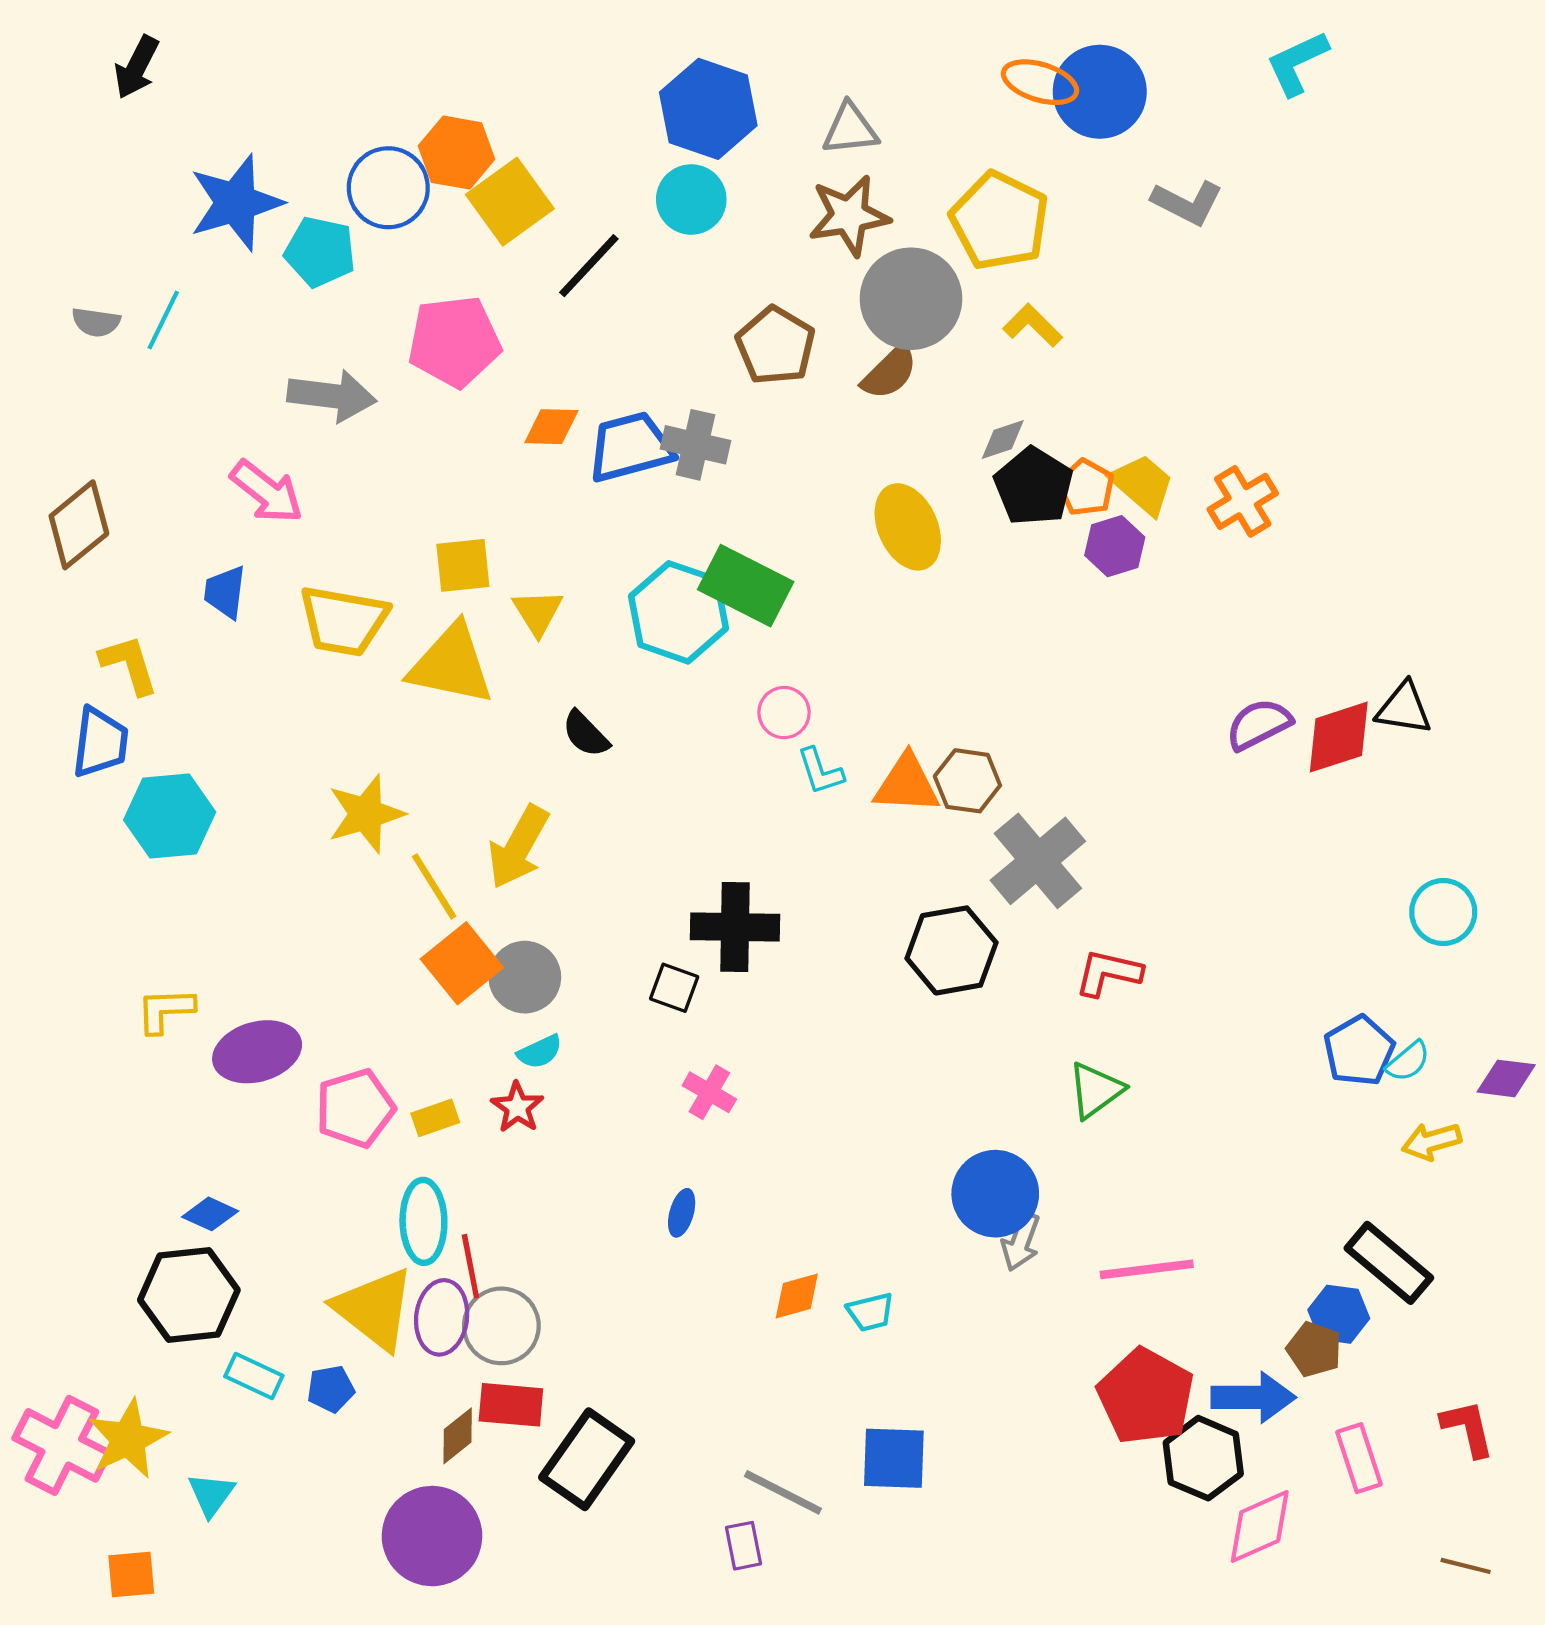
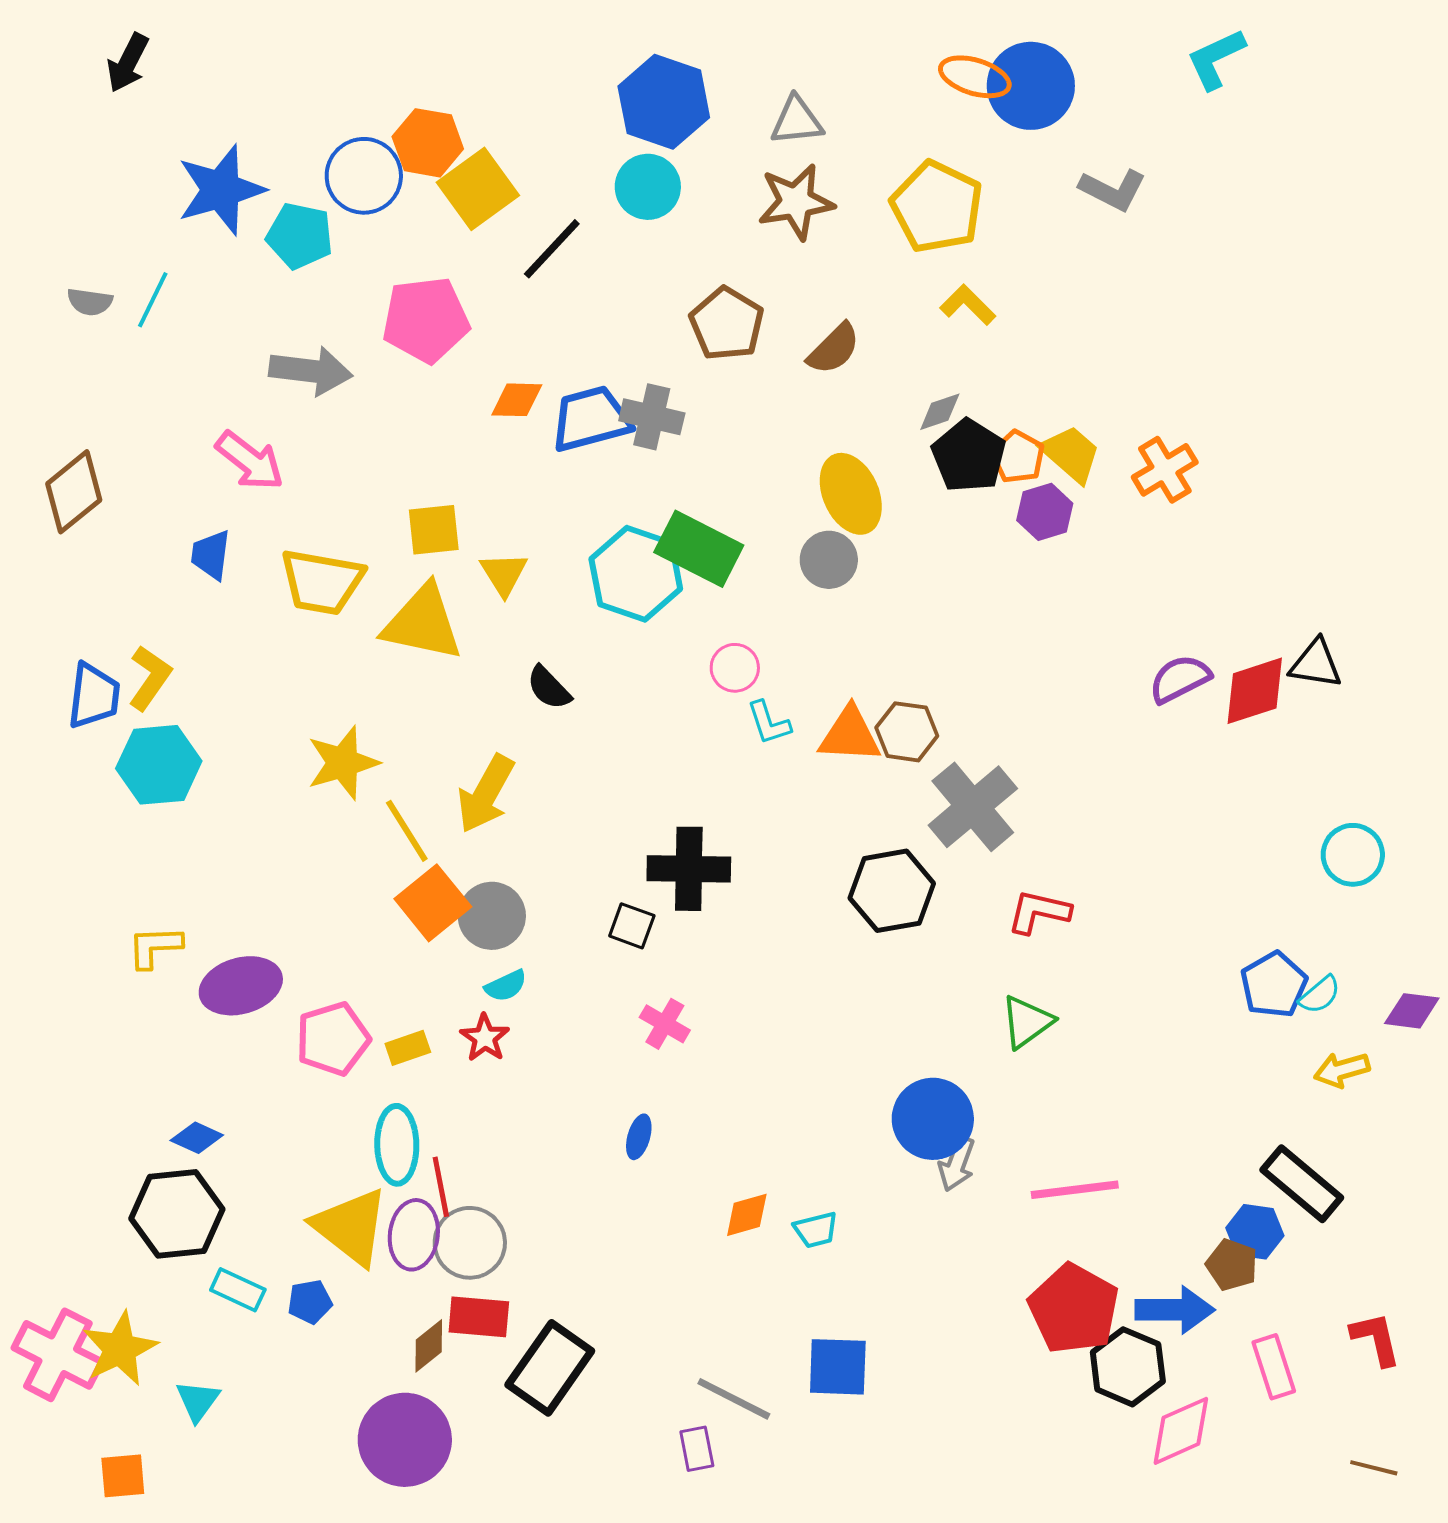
gray circle: (911, 299) -> (829, 560), moved, size x0.6
yellow L-shape: (129, 665) -> (150, 678), moved, turned 52

